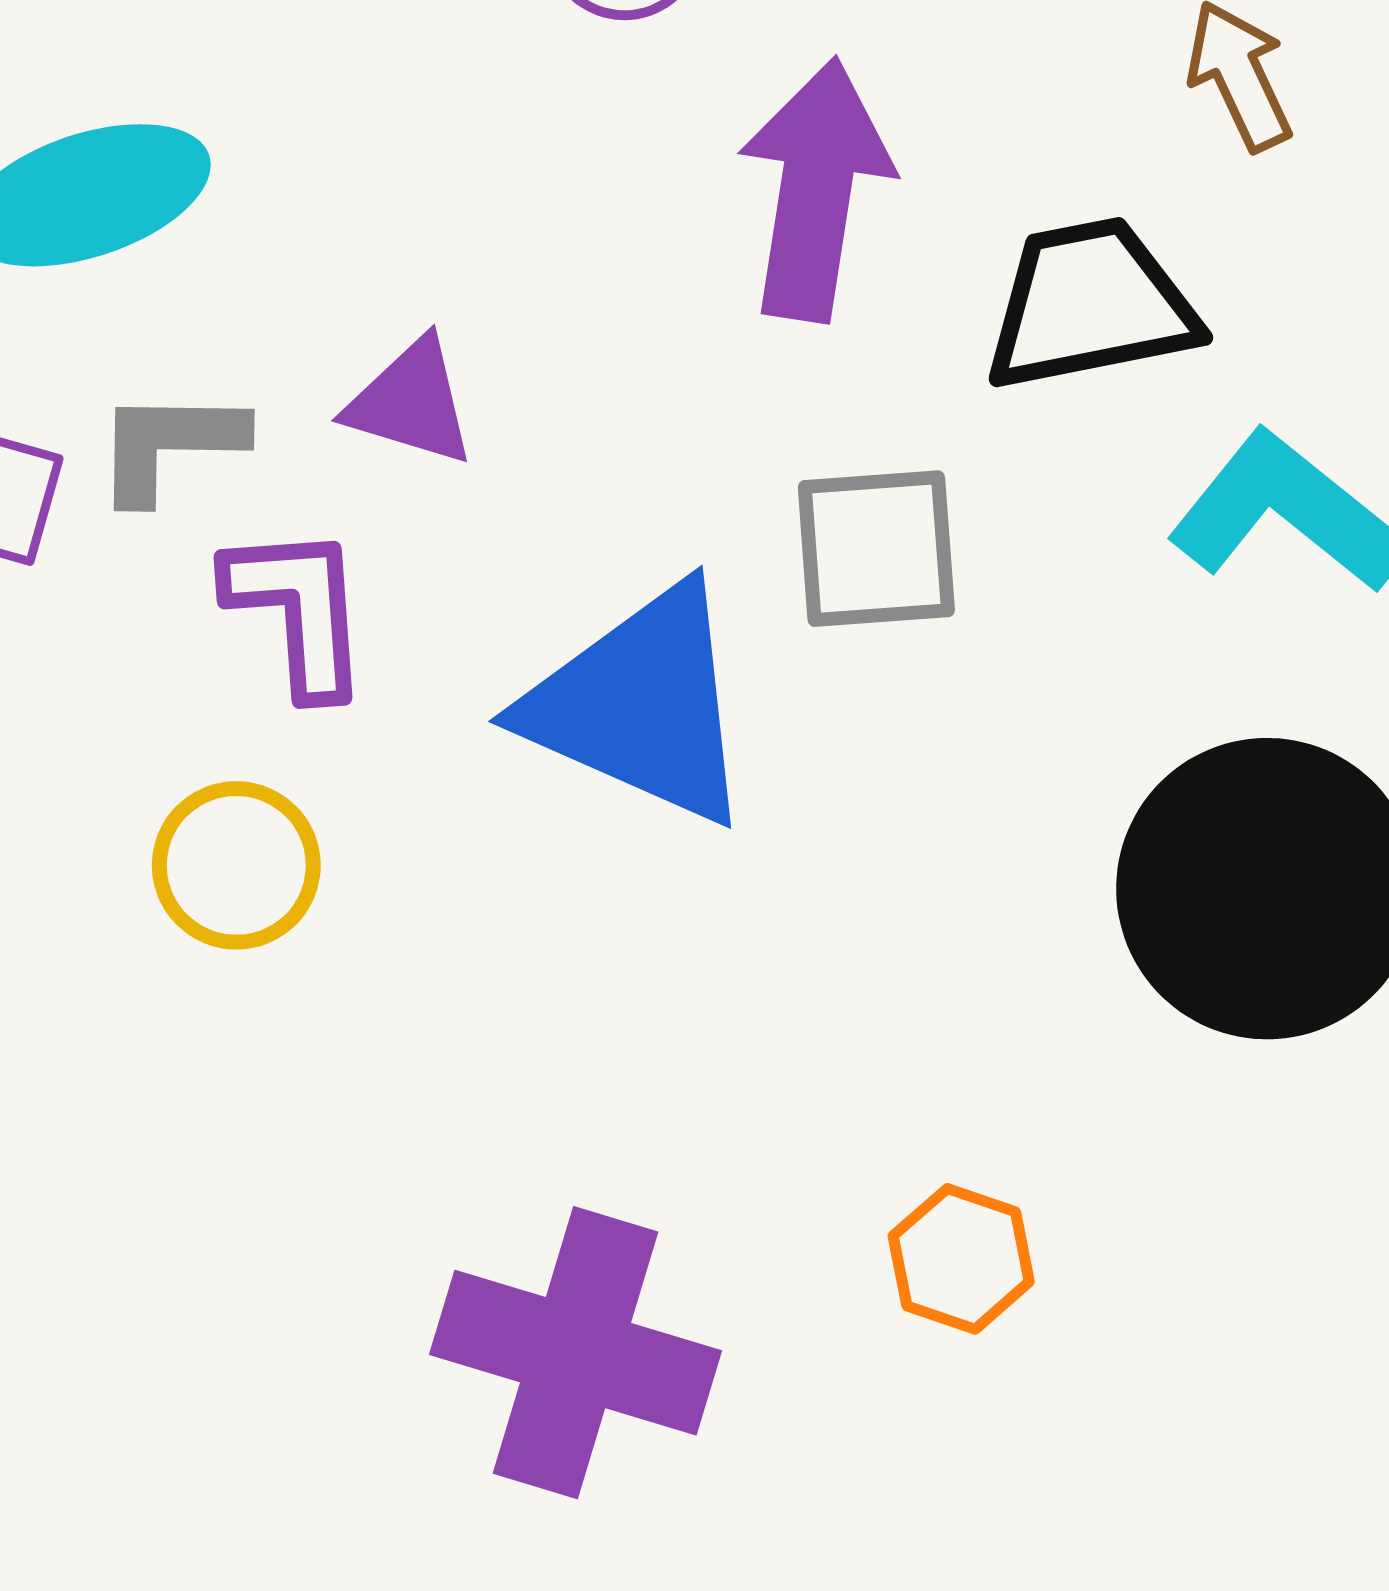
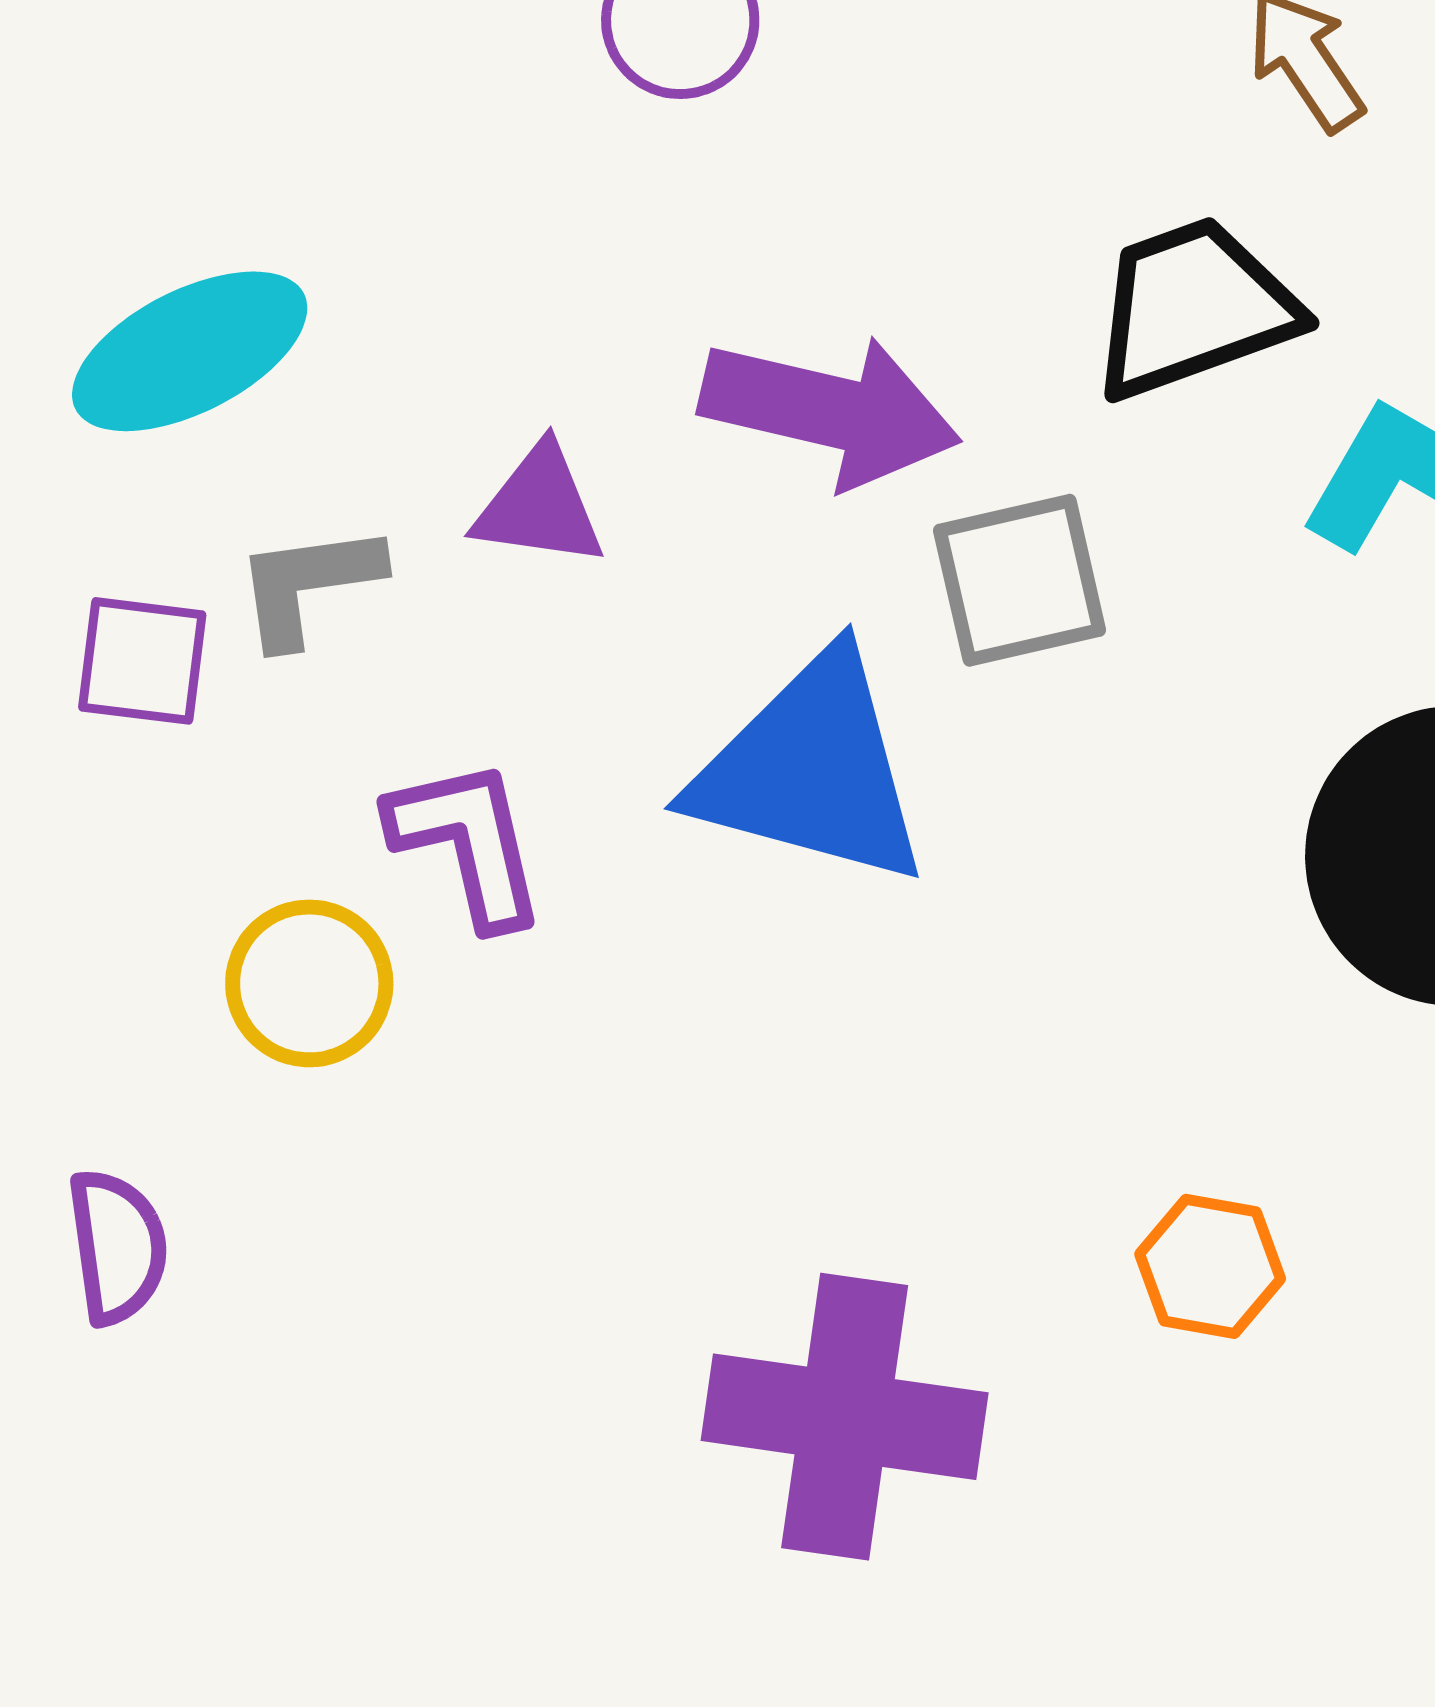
purple arrow: (815, 190) -> (830, 411), moved, turned 103
purple L-shape: (298, 610) -> (468, 842), moved
yellow circle: (236, 865) -> (309, 983), moved

